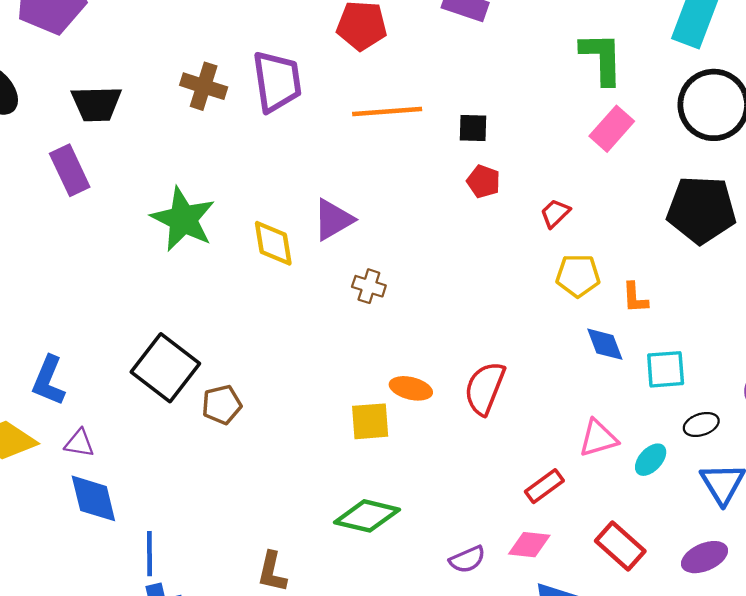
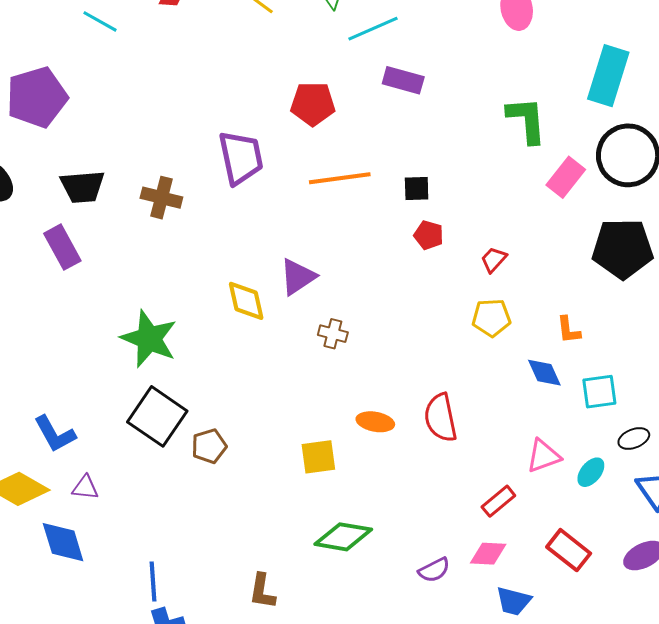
brown cross: (204, 86) -> (161, 198), moved
pink rectangle: (612, 129) -> (566, 177), moved
green star: (183, 219) -> (149, 339), moved
yellow pentagon: (578, 276) -> (491, 318), moved
blue L-shape: (49, 381) -> (55, 434), turned -48
red semicircle: (485, 388) -> (441, 418), turned -30
yellow square: (370, 421) -> (318, 457), moved
blue diamond: (93, 498) -> (63, 542), moved

